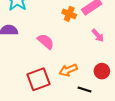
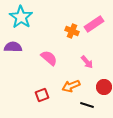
pink arrow: (98, 35) -> (87, 62), moved
red square: (39, 79) -> (42, 95), size x0.6

